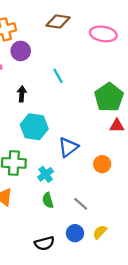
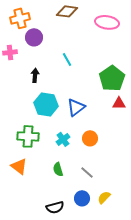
blue triangle: (68, 147) -> (76, 107), moved
orange circle: (102, 164) -> (90, 138), moved
cyan cross: (46, 174) -> (63, 139), moved

